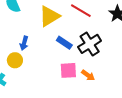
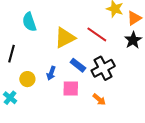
blue arrow: (24, 43) -> (51, 73), moved
pink square: (68, 70) -> (71, 88), moved

